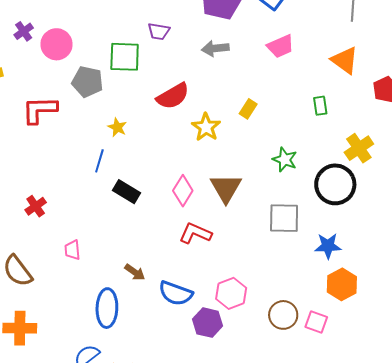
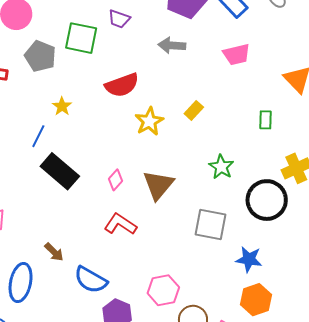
pink diamond: (183, 191) -> (115, 180), size x0.7
black rectangle: (127, 192) -> (60, 171), size x1.4
pink hexagon: (231, 293) -> (163, 290), moved

